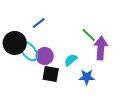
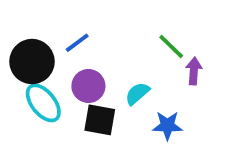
blue line: (39, 23) -> (77, 43), moved
purple arrow: (101, 48) -> (194, 71), size x0.6
cyan ellipse: (29, 51) -> (43, 103), moved

